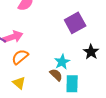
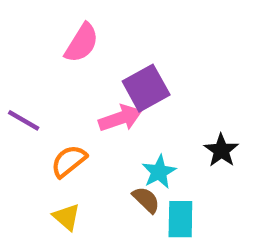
purple square: (75, 23) -> (146, 88), moved
pink arrow: (13, 37) -> (120, 118), moved

